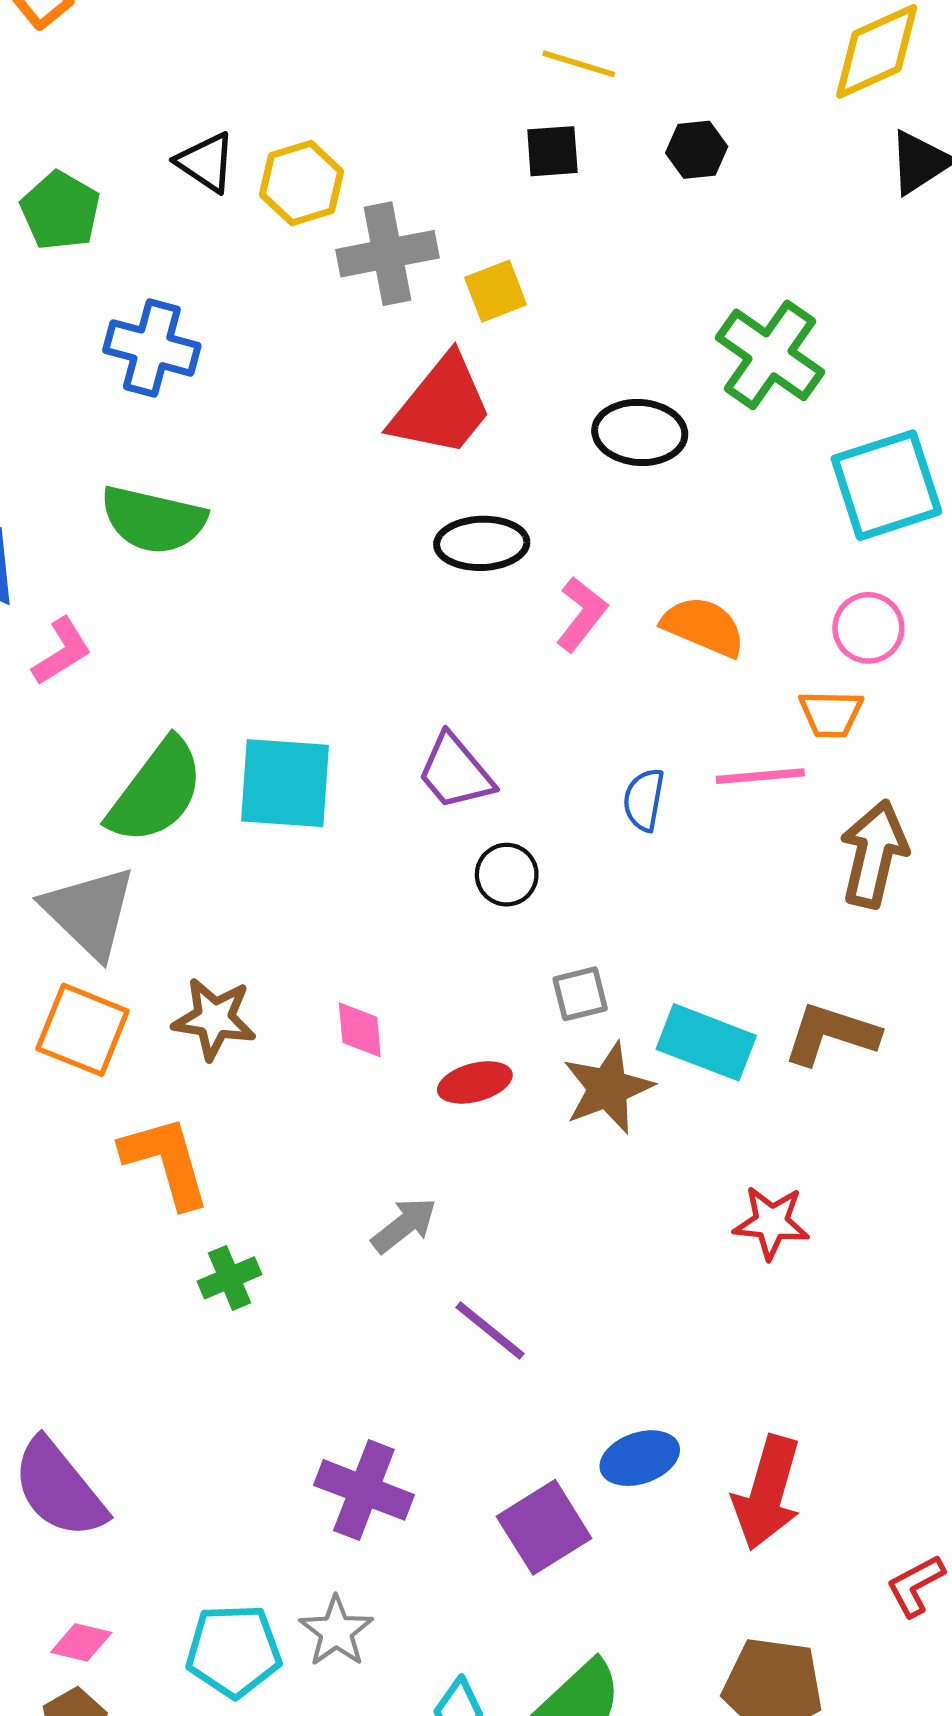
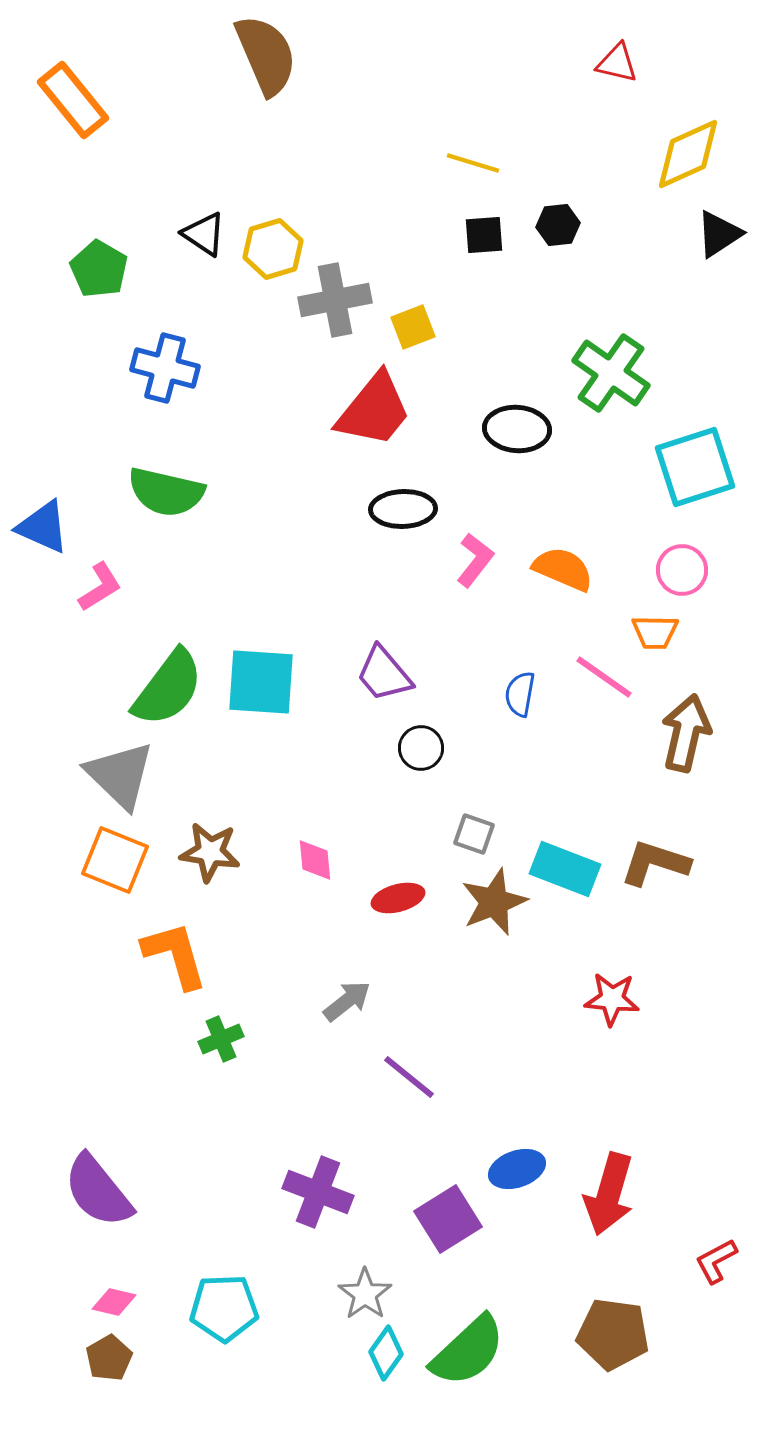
black square: (552, 151) -> (484, 235), moved
pink line: (760, 776) -> (604, 677), turned 40
gray square: (580, 994) -> (474, 834), turned 33
gray star: (336, 1631) -> (365, 1294), moved

